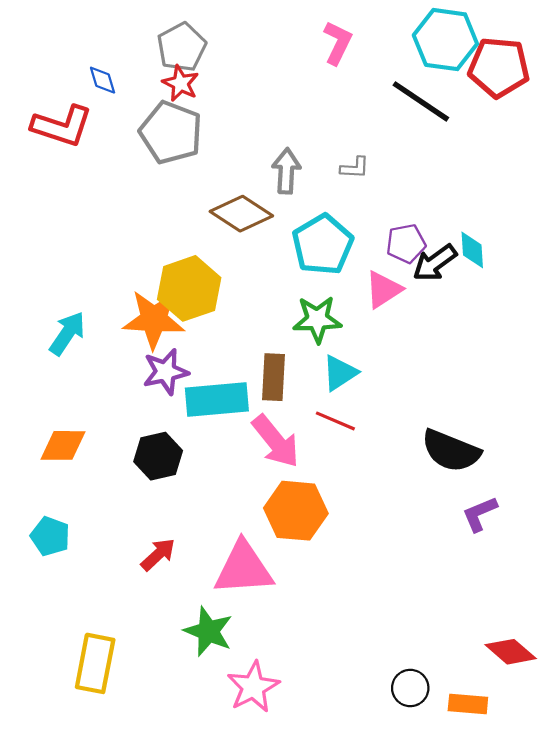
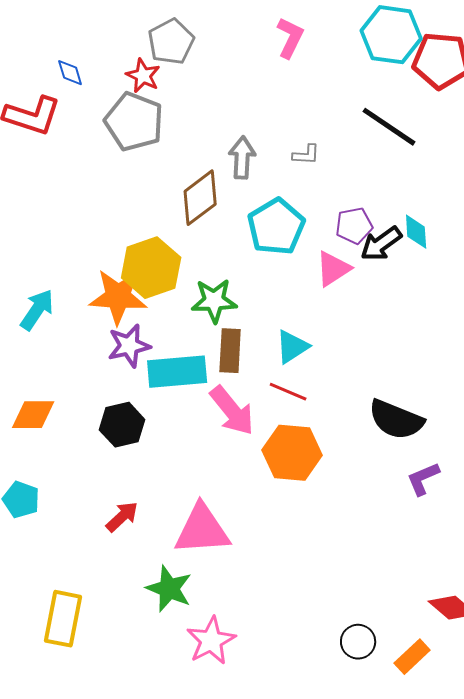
gray pentagon: (182, 47) -> (171, 42), moved
black line: (421, 101) -> (389, 127), moved
brown diamond: (241, 214) -> (200, 198), turned -70
green star: (317, 319) -> (214, 301), moved
orange hexagon: (296, 511) -> (292, 453), moved
orange rectangle: (468, 704) -> (412, 657), turned -48

